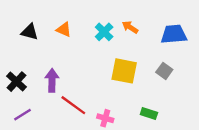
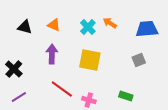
yellow square: (124, 71) -> (90, 60), moved
gray square: (164, 71) -> (139, 60), turned 32
purple arrow: (52, 80) -> (52, 54), moved

